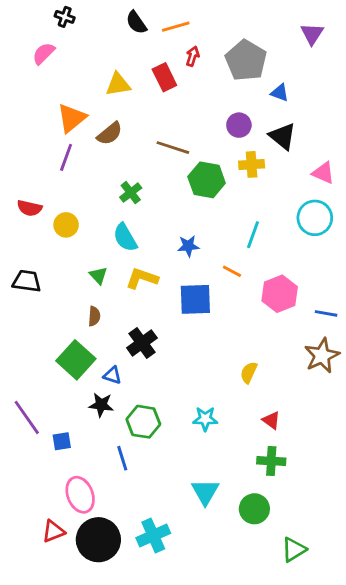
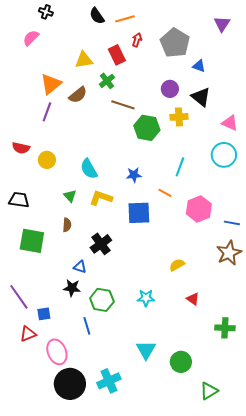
green cross: (131, 193) -> (107, 81), moved
green square: (76, 360) -> (32, 241), moved, turned -32
yellow semicircle: (249, 372) -> (177, 265), turned 35
green cross: (271, 461) -> (225, 328), moved
red triangle: (53, 531) -> (28, 334), moved

